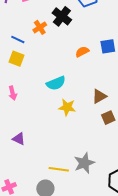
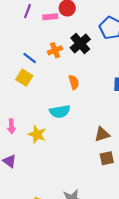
orange semicircle: (82, 52) -> (74, 82), moved, turned 88
pink arrow: (13, 93) -> (11, 126), moved
yellow star: (67, 107) -> (37, 134), moved

